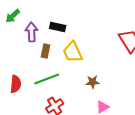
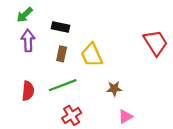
black rectangle: (58, 27) -> (60, 27), moved
purple arrow: (32, 32) -> (28, 40), moved

